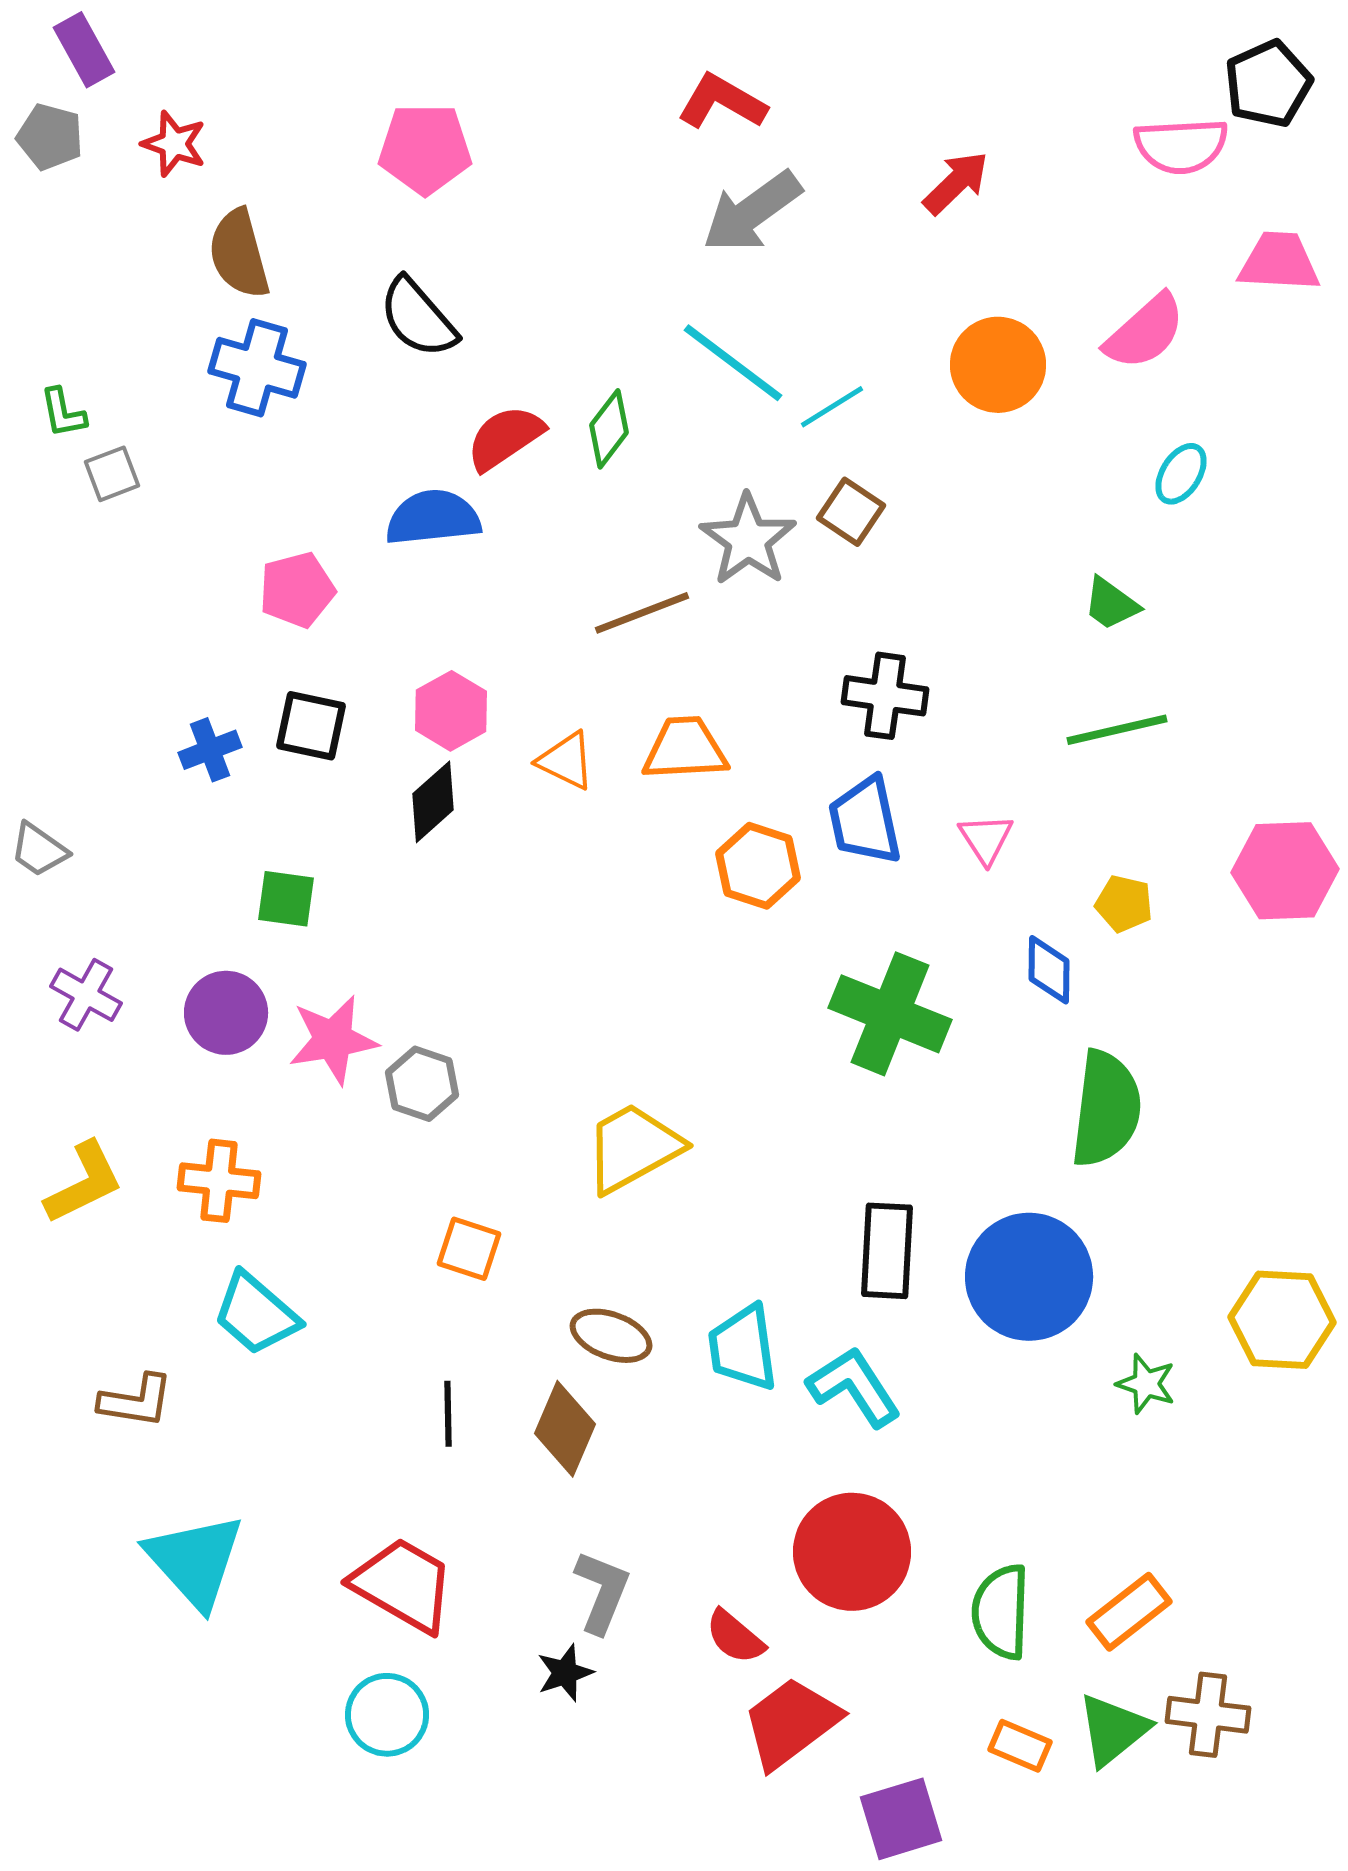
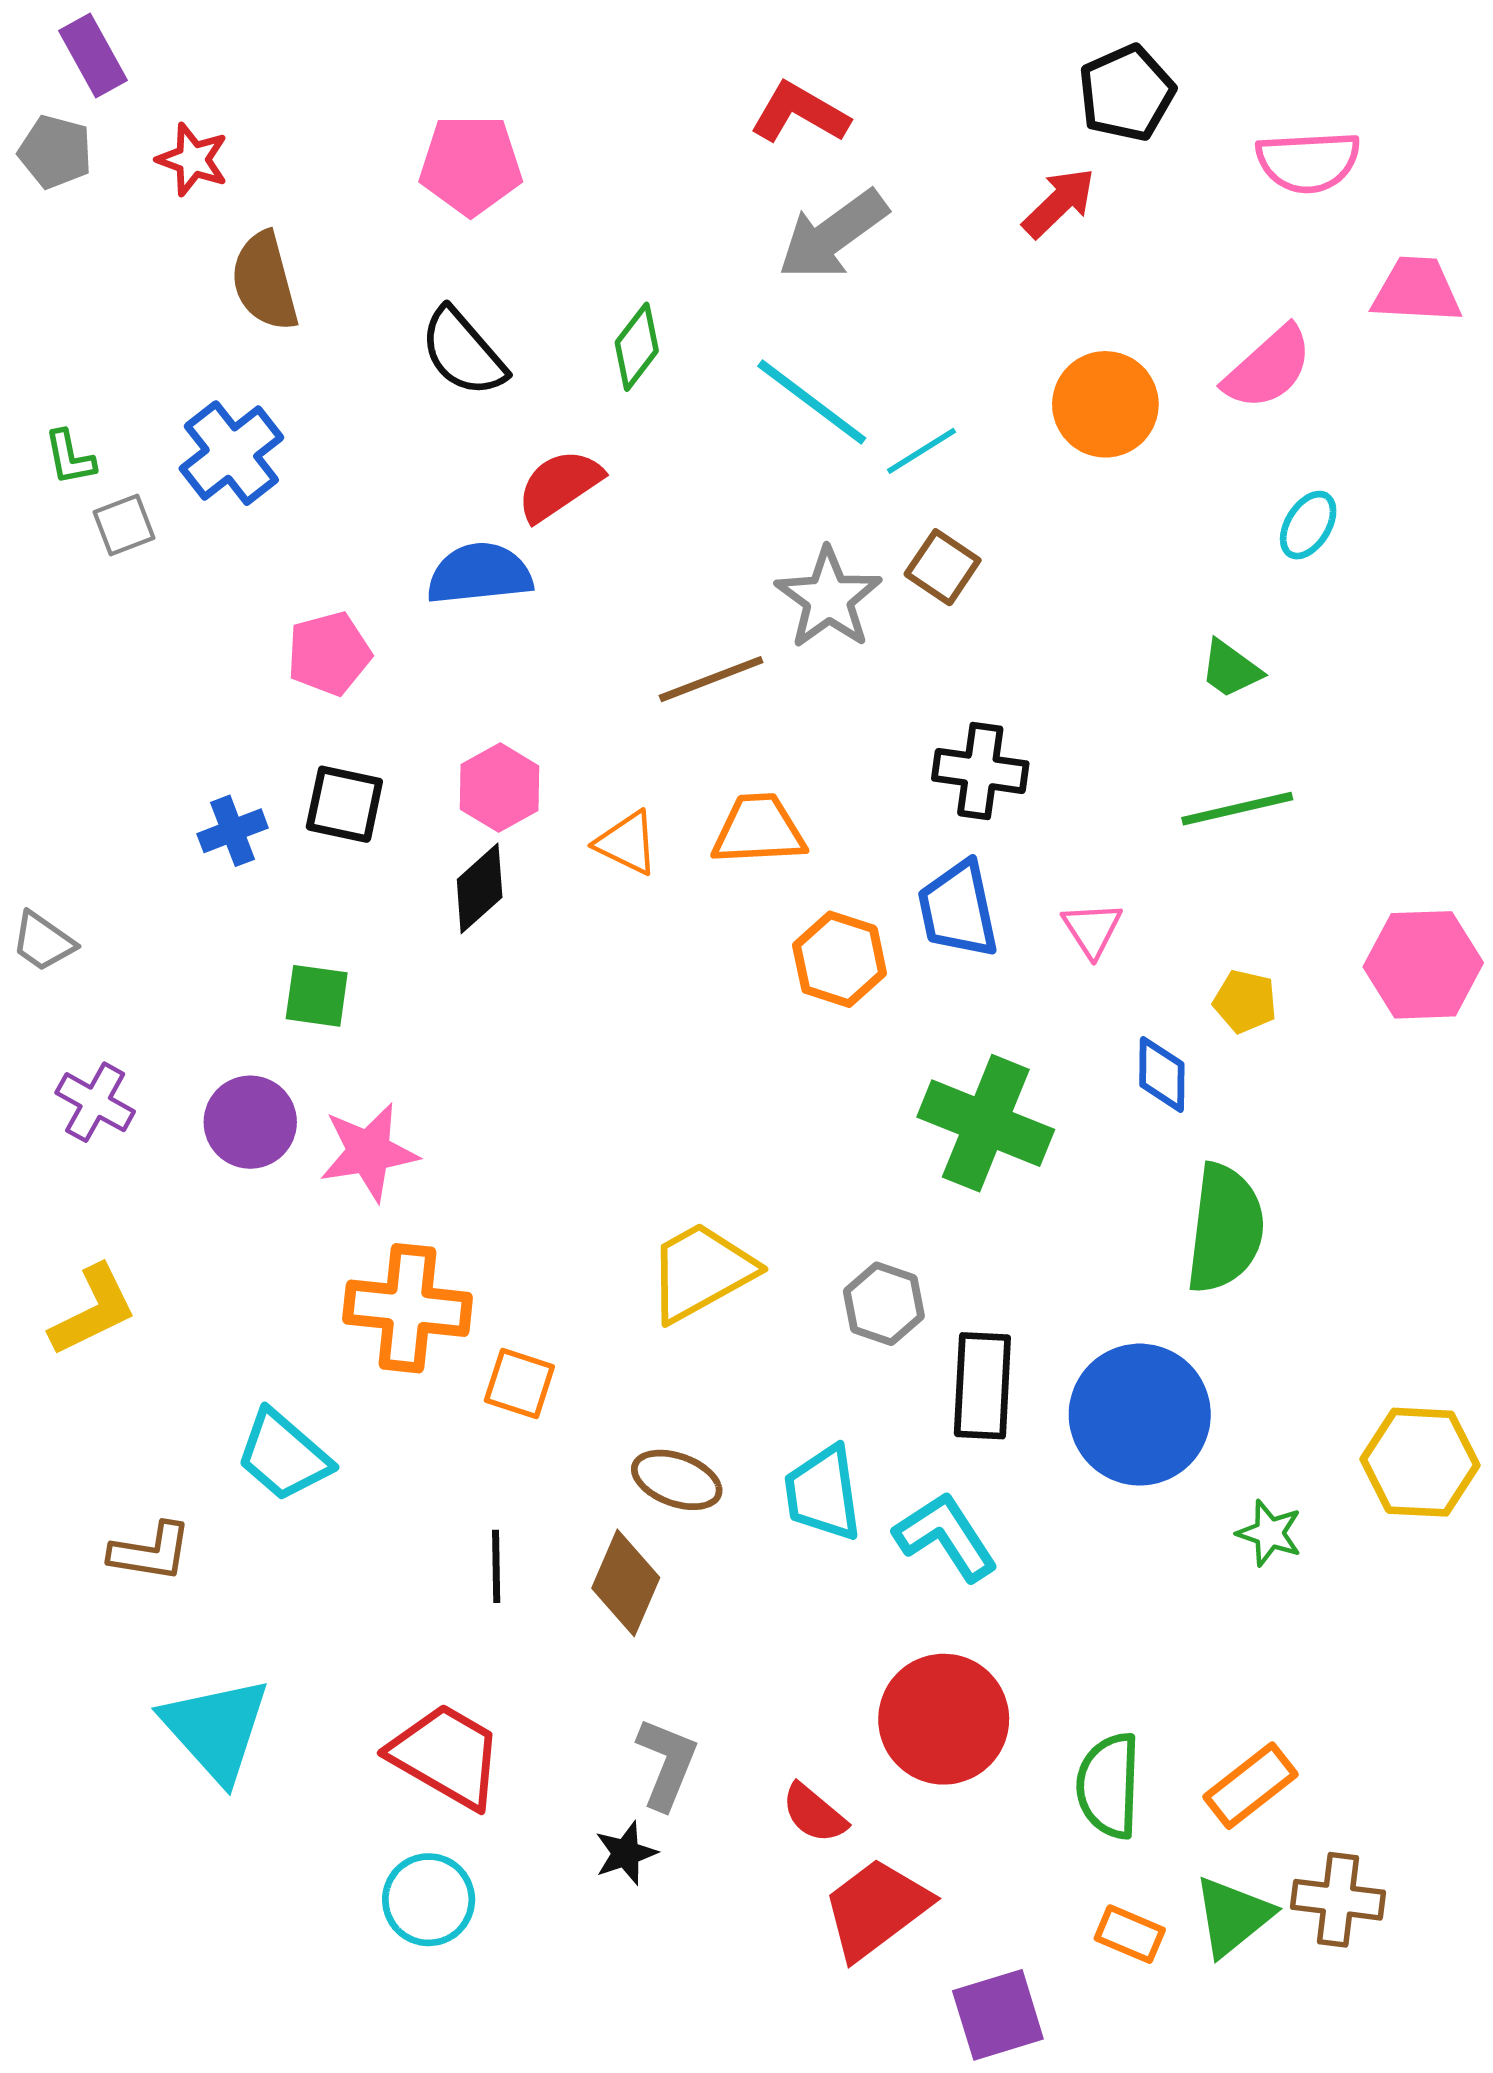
black pentagon: (1268, 84) -> (1126, 93), moved
blue cross: (257, 368) -> (231, 453), moved, turned 36
green diamond: (609, 429) -> (637, 347), moved
gray hexagon: (422, 1084) -> (884, 1304), moved
orange cross: (219, 1181) -> (408, 1308), moved, size x1.4

